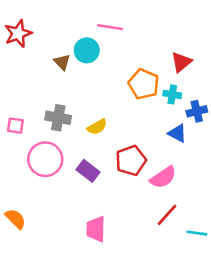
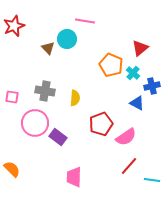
cyan cross: (172, 94) -> (133, 73), turned 32
yellow semicircle: (97, 127) -> (75, 98), turned -56
purple rectangle: (88, 171) -> (58, 137), moved

